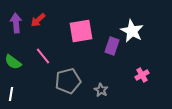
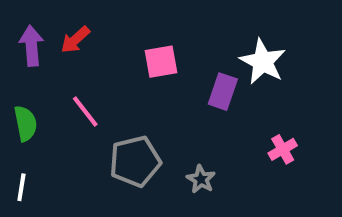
pink square: (81, 31) -> (161, 62), size x0.7
green semicircle: (13, 62) -> (25, 123), turned -138

